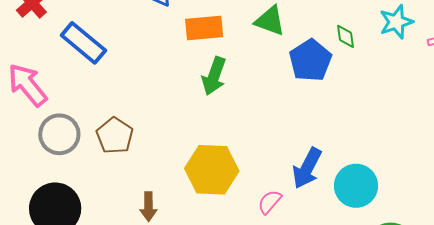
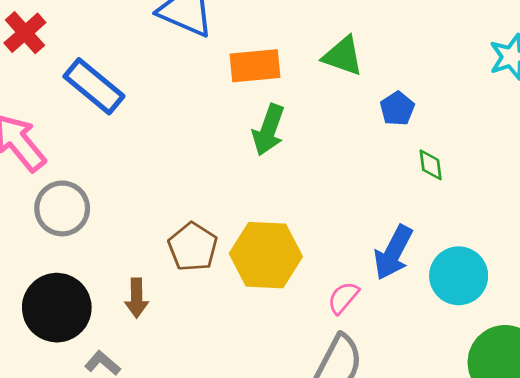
green diamond: (345, 36) -> (431, 165), moved
blue pentagon: (310, 60) -> (397, 109), size x0.6
brown pentagon: (115, 136) -> (193, 247), moved
brown arrow: (148, 207) -> (137, 298), moved

